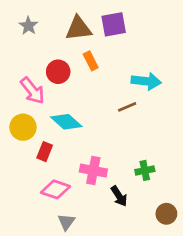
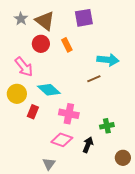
brown triangle: (78, 28) -> (45, 21), moved, turned 45
red circle: (58, 72) -> (41, 44), moved
pink cross: (93, 170) -> (69, 114), moved
pink diamond: (55, 189) -> (62, 140), moved
black arrow: (119, 196) -> (88, 145), turned -126

